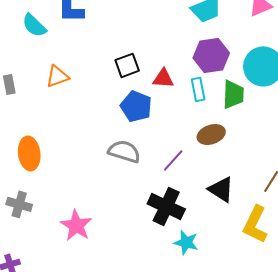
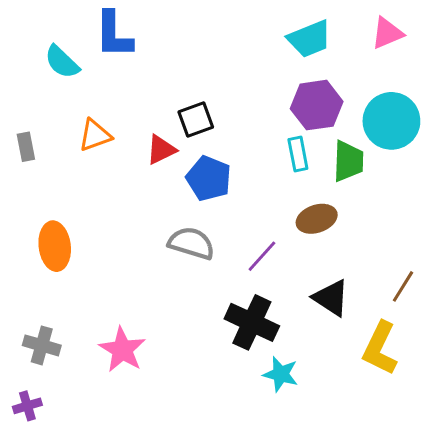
red triangle: (163, 78) -> (161, 150), moved, turned -30
gray cross: (19, 204) -> (42, 345), moved

